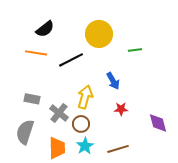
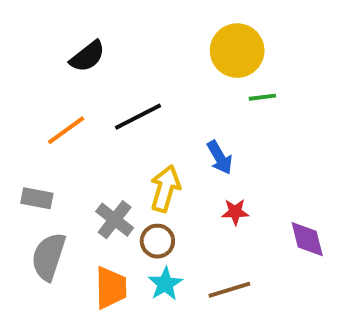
yellow circle: (99, 34) -> (237, 51), moved
orange line: (36, 53) -> (66, 130), moved, turned -45
gray rectangle: (32, 99) -> (37, 198), moved

